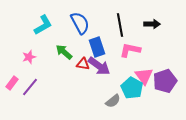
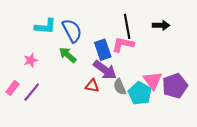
blue semicircle: (80, 23) -> (72, 31), moved
cyan L-shape: (43, 25) -> (45, 26), turned 35
pink L-shape: (130, 50) -> (123, 44), moved
red triangle: (83, 64) -> (92, 86), moved
gray semicircle: (113, 101) -> (120, 87), moved, turned 105

